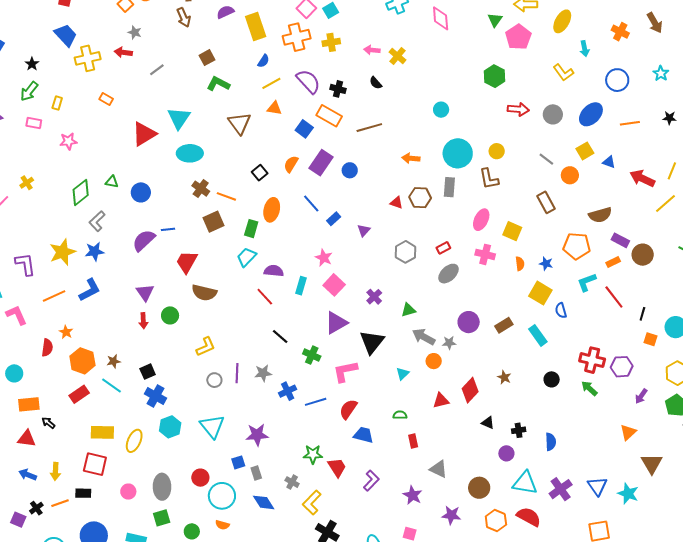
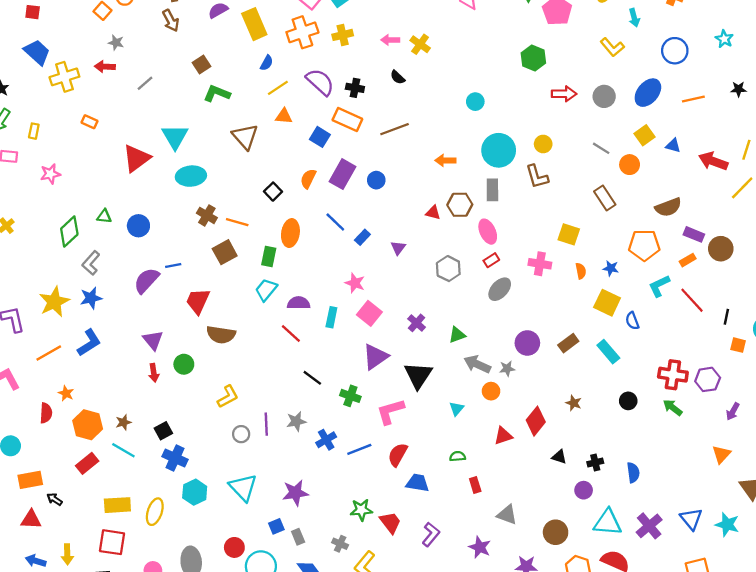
pink ellipse: (481, 220) -> (488, 232), moved, turned -45

